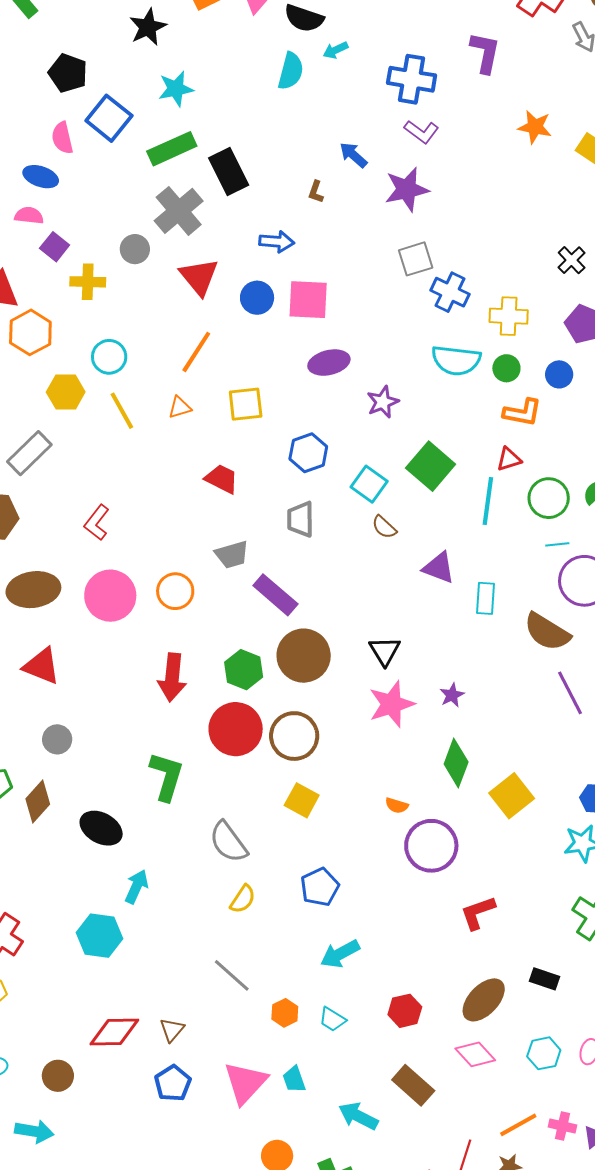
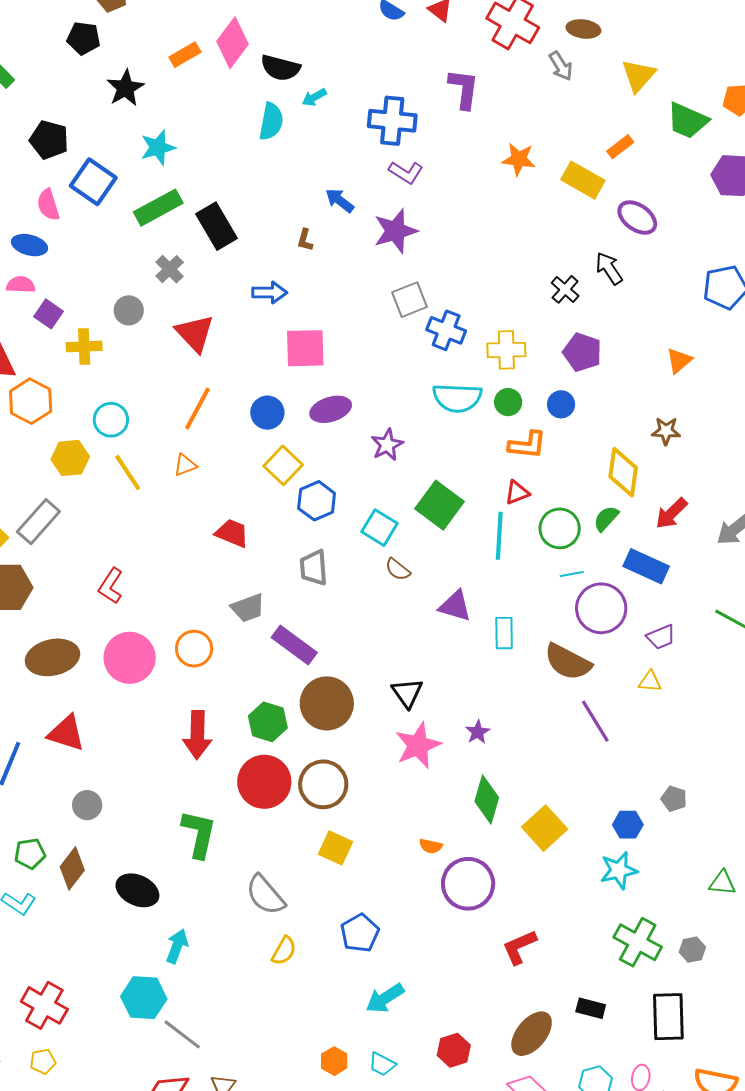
gray cross: (179, 211) -> (170, 269), size x0.6
blue circle: (257, 298) -> (267, 413), moved
yellow square: (246, 404) -> (283, 465), moved, turned -36
gray line: (232, 975) -> (182, 1034), moved

